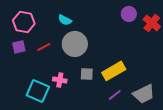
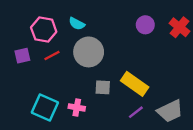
purple circle: (129, 14) -> (145, 25), moved
pink hexagon: (24, 22) -> (44, 30), moved
yellow rectangle: (114, 71) -> (135, 84), turned 65
pink cross: (60, 80) -> (77, 107), moved

